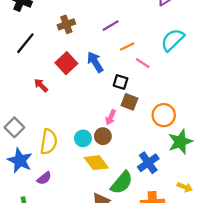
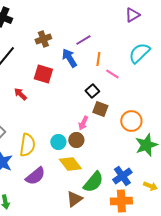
orange line: (127, 47) -> (98, 59), turned -56
blue arrow: (95, 62) -> (69, 58), moved
red square: (66, 63) -> (43, 74), turned -30
black square: (121, 82) -> (92, 91), turned 32
blue cross: (148, 163) -> (122, 176), moved
purple semicircle: (44, 178) -> (35, 176), moved, size x1.5

